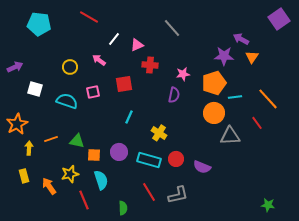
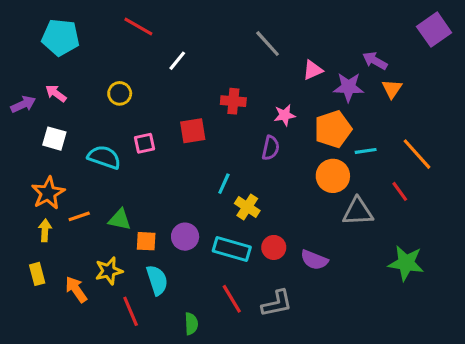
pink triangle: (137, 45) -> (313, 70), moved
pink arrow: (99, 60) -> (56, 93), moved
yellow circle: (70, 67) -> (120, 93), moved
cyan line: (129, 117) -> (224, 184), moved
orange star: (17, 124) -> (48, 193), moved
green star: (268, 205) -> (406, 263), moved, size x1.6

